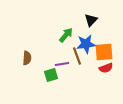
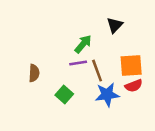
blue star: (86, 44) -> (107, 95), moved
purple line: (62, 64) -> (78, 63), moved
green square: (51, 75) -> (64, 95), turned -32

